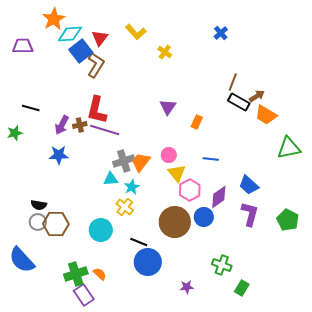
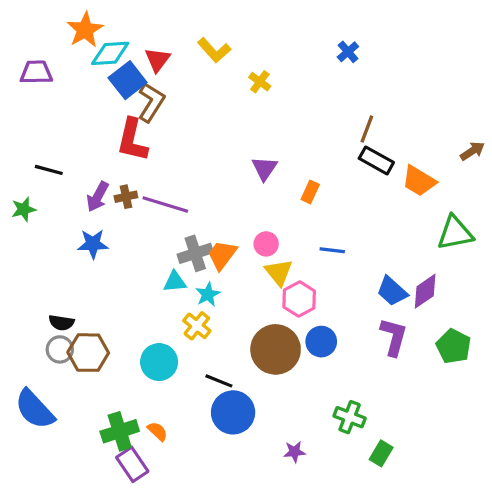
brown arrow: (257, 96) -> (472, 151), moved
red L-shape: (97, 110) -> (132, 140), moved
purple diamond: (219, 197) -> (425, 291), moved

